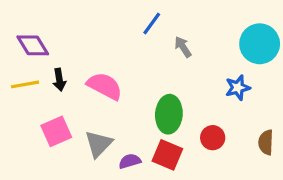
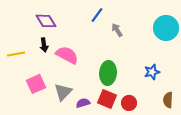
purple diamond: (33, 45) -> (46, 21), moved
black arrow: (59, 80) -> (44, 45), moved
blue star: (238, 88) -> (152, 72), moved
red circle: (213, 138) -> (129, 103), moved
brown semicircle: (266, 142) -> (168, 100), moved

